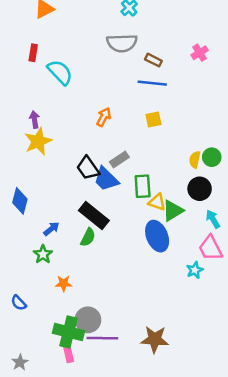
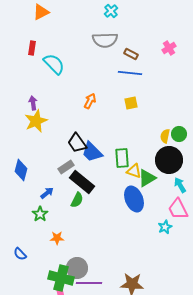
gray rectangle: (119, 160) -> (66, 167), moved
black circle: (200, 189) -> (169, 160), size x1.4

